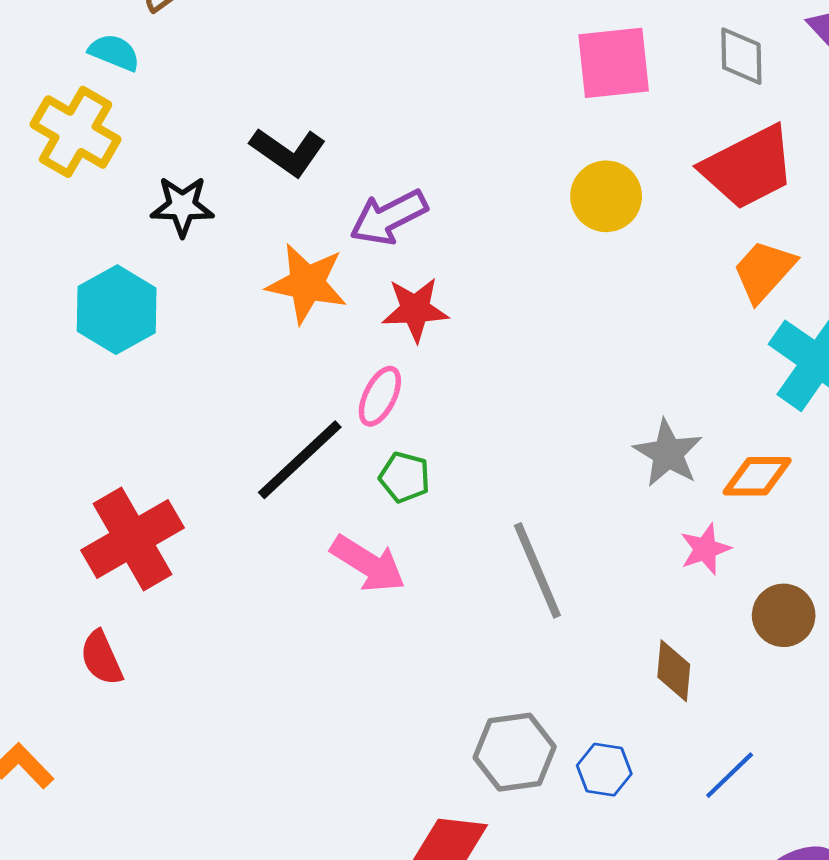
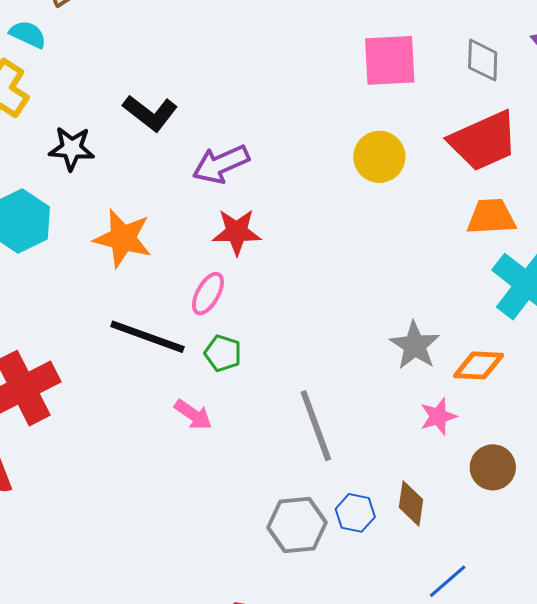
orange trapezoid: (764, 271) -> (491, 217), turned 42
orange star: (307, 283) -> (123, 238), moved
black line: (300, 460) -> (147, 337), turned 60
pink arrow: (368, 564) -> (193, 415), size x0.7
gray hexagon: (515, 752) -> (297, 525), moved
blue hexagon: (604, 770) -> (355, 513), moved

